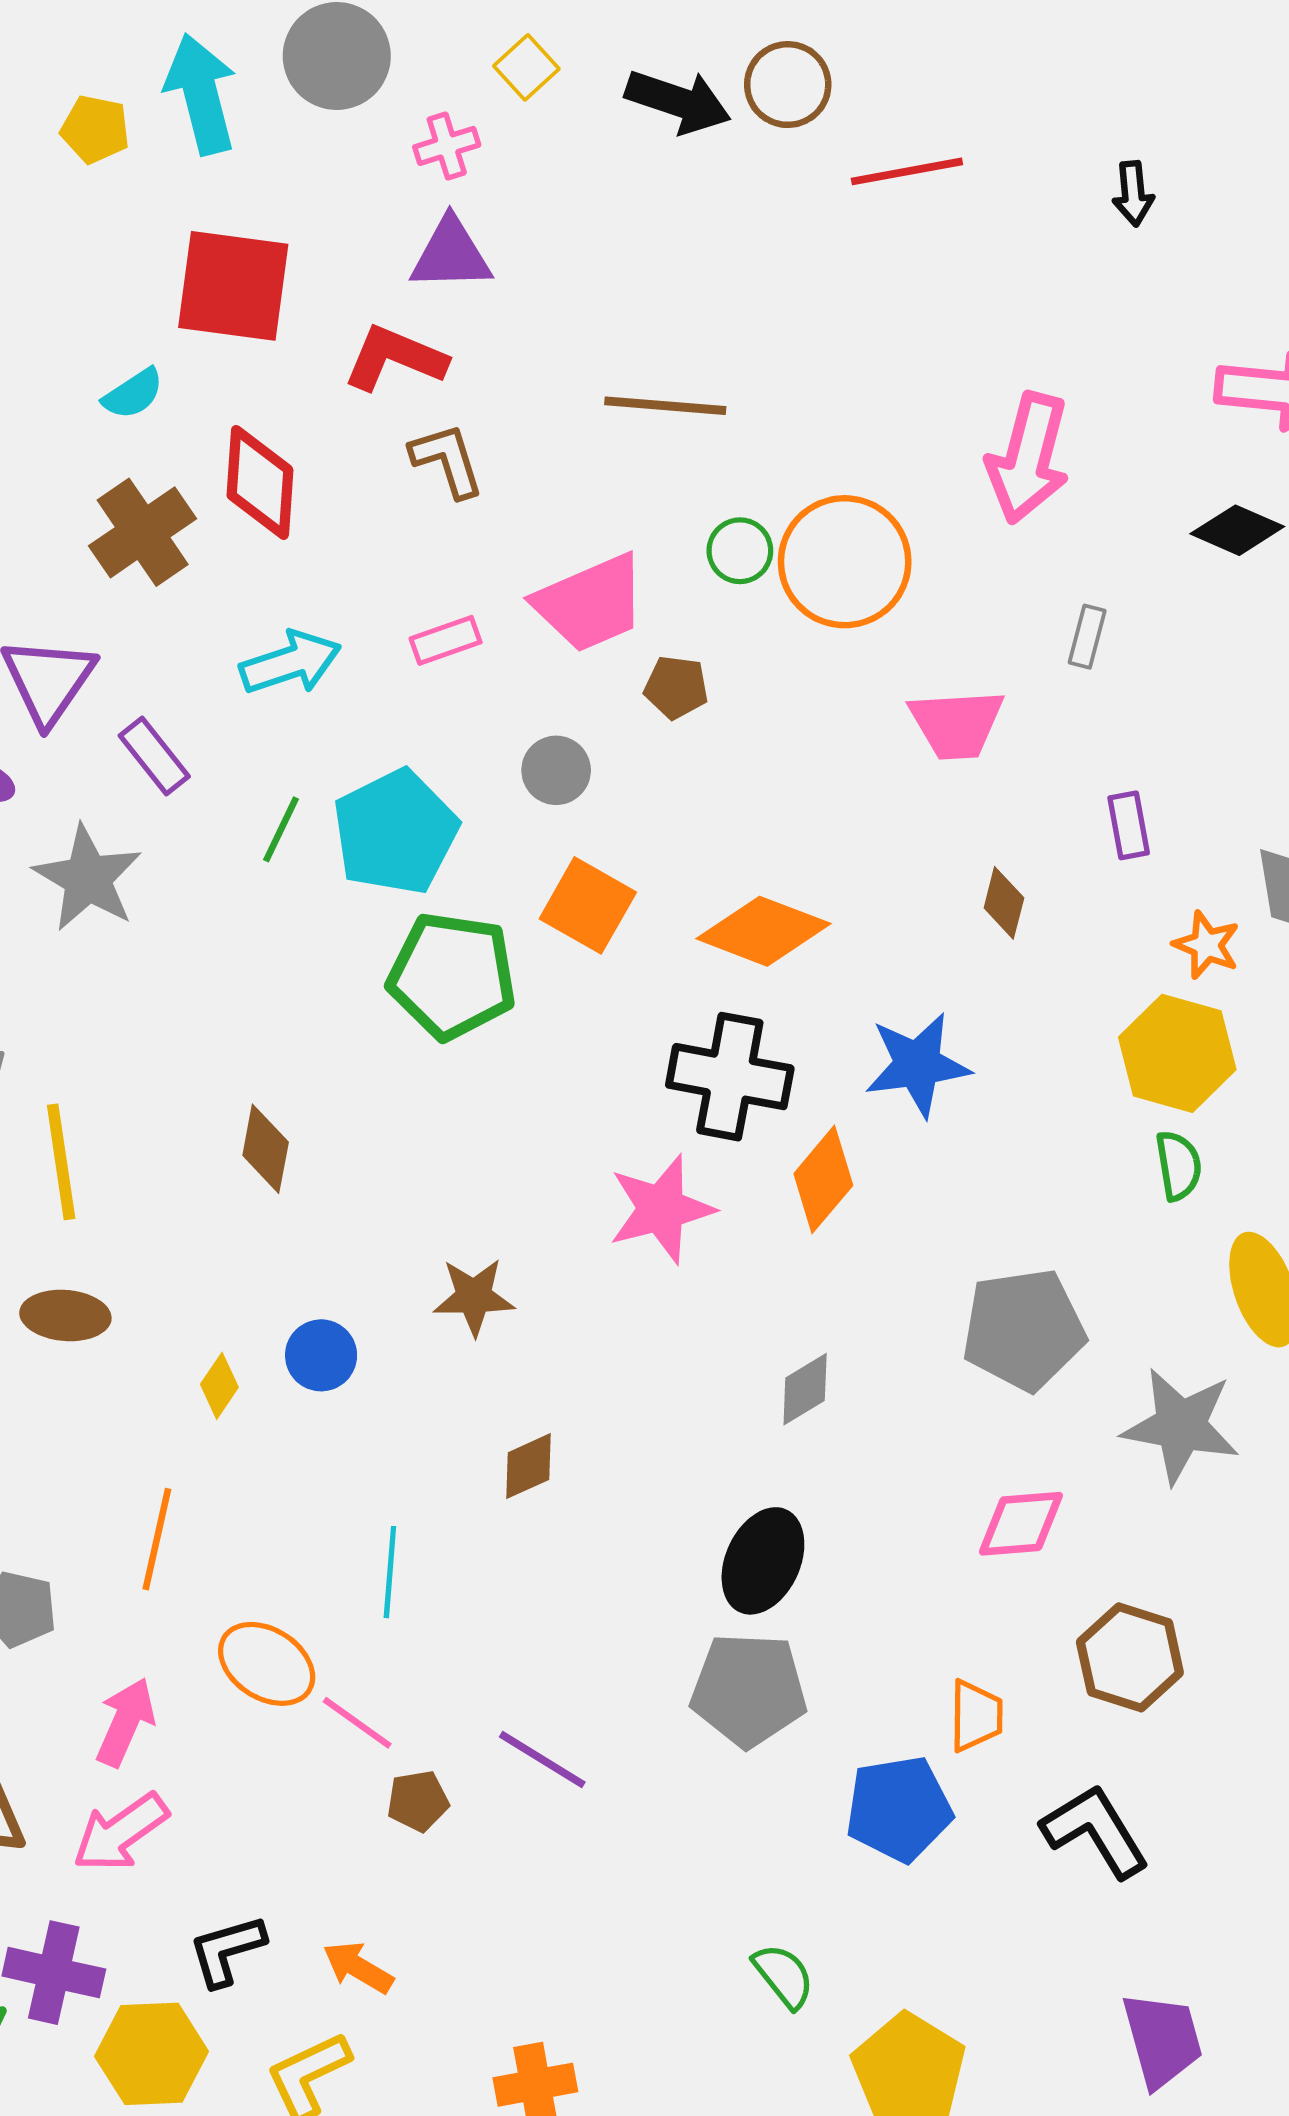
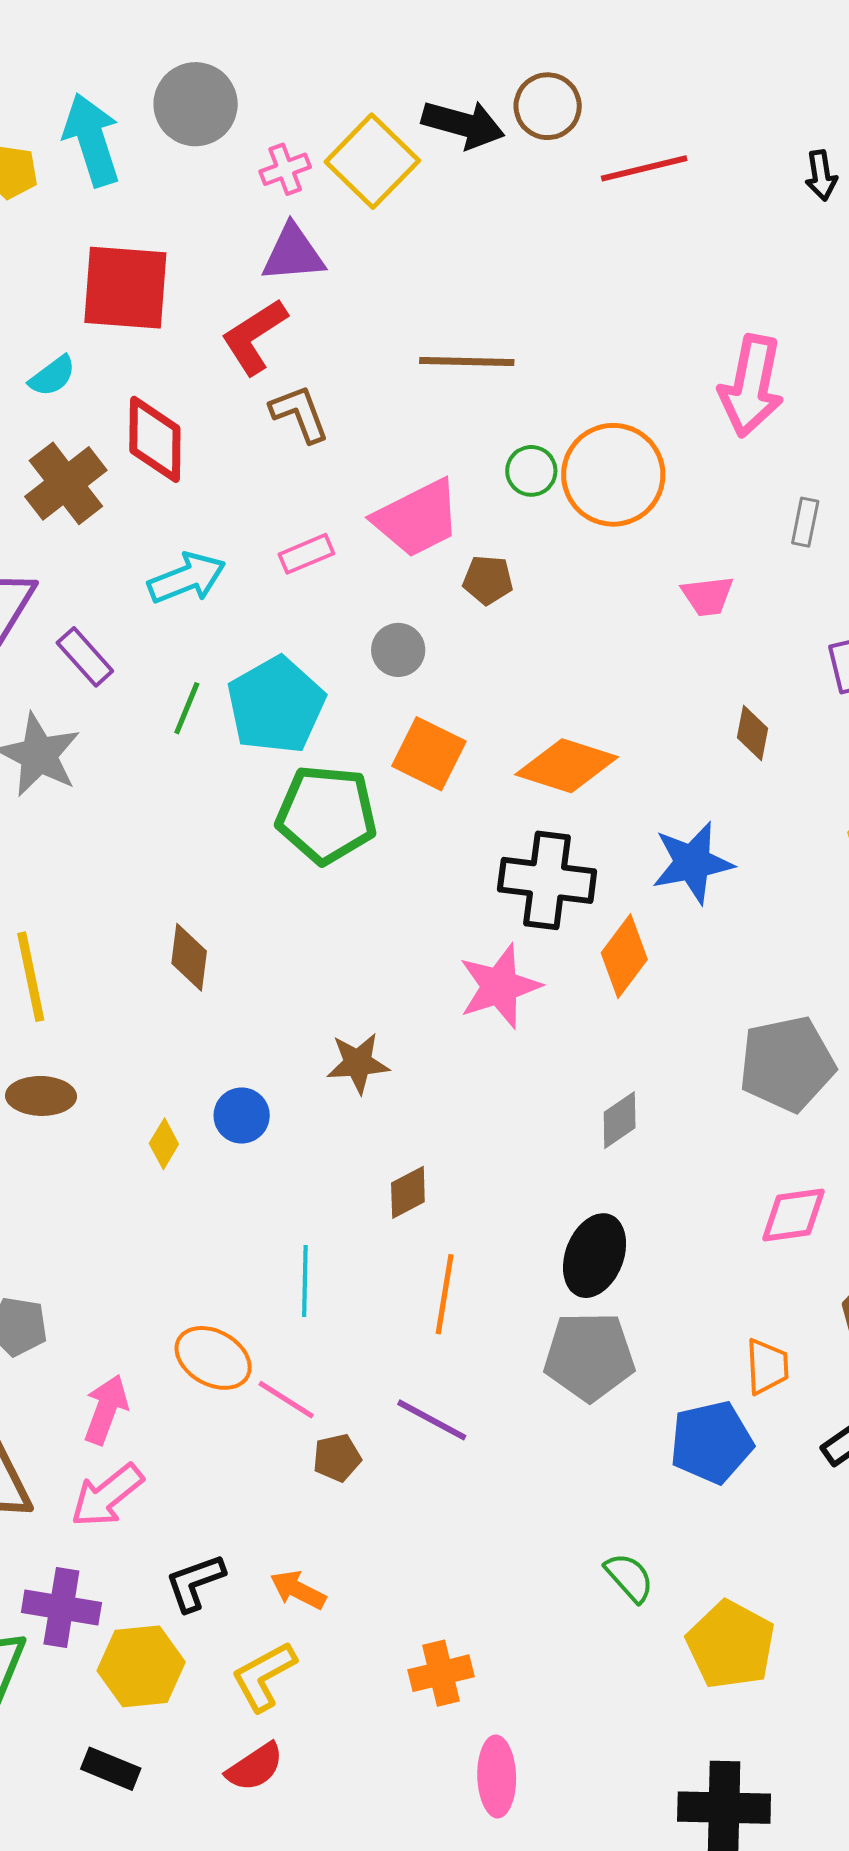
yellow square: (526, 67) -> (372, 161), moved, size x1.8
red L-shape: (395, 358) -> (254, 337), turned -52
pink trapezoid: (956, 724) -> (708, 596), size x0.7
orange line: (157, 1539) -> (445, 1294), moved

